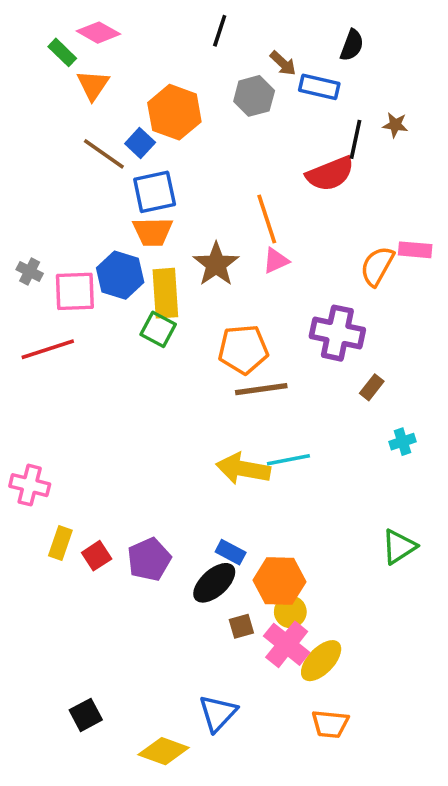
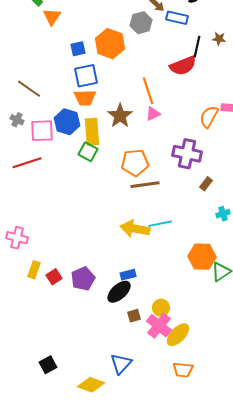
orange hexagon: (174, 112) -> (110, 44), moved
blue square: (140, 143) -> (78, 49), turned 35
brown line: (104, 154) -> (29, 89), moved
blue rectangle: (231, 552) -> (128, 275), turned -42
orange hexagon: (279, 581) -> (202, 257), moved

